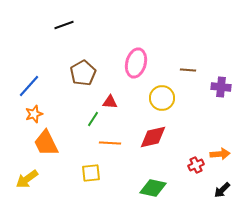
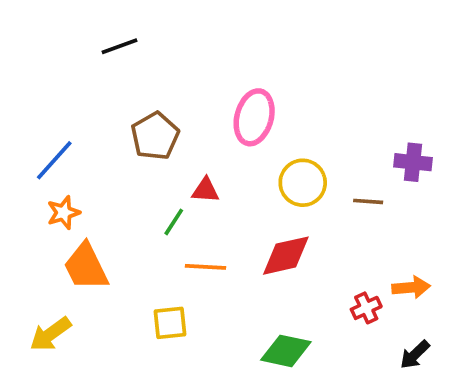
brown line: (188, 70) -> (368, 201), moved

